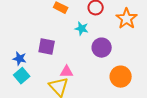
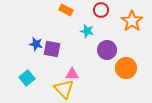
blue star: (20, 59) -> (36, 44), moved
orange circle: (121, 77) -> (126, 68), moved

